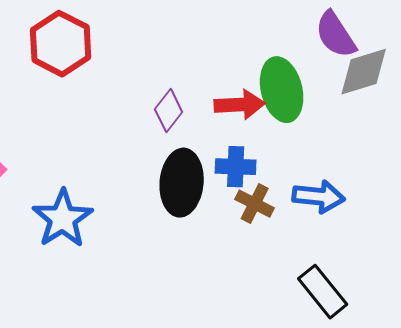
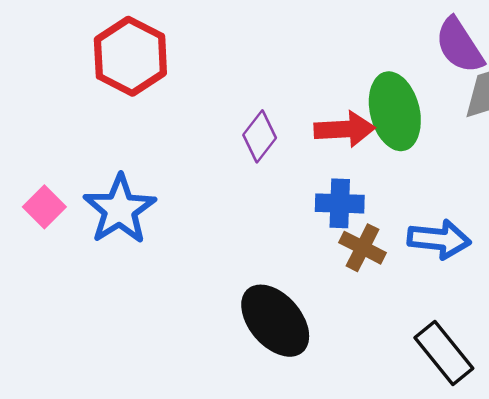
black ellipse: (182, 183) -> (275, 321), moved, turned -46
blue star: (63, 219) -> (120, 209), moved

